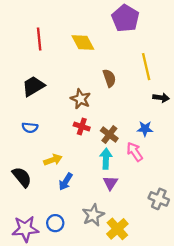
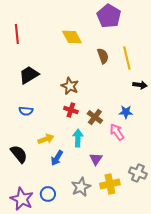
red line: (39, 39) -> (17, 34), moved
brown semicircle: (109, 78) -> (103, 56), moved
cyan arrow: (106, 159) -> (78, 138), moved
purple star: (25, 229) -> (22, 199), turned 30
yellow cross: (117, 229) -> (110, 184), moved, turned 30

